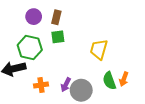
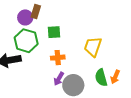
purple circle: (34, 17) -> (25, 17), moved
brown rectangle: (56, 17) -> (36, 11), moved
orange cross: (41, 85) -> (58, 58), moved

